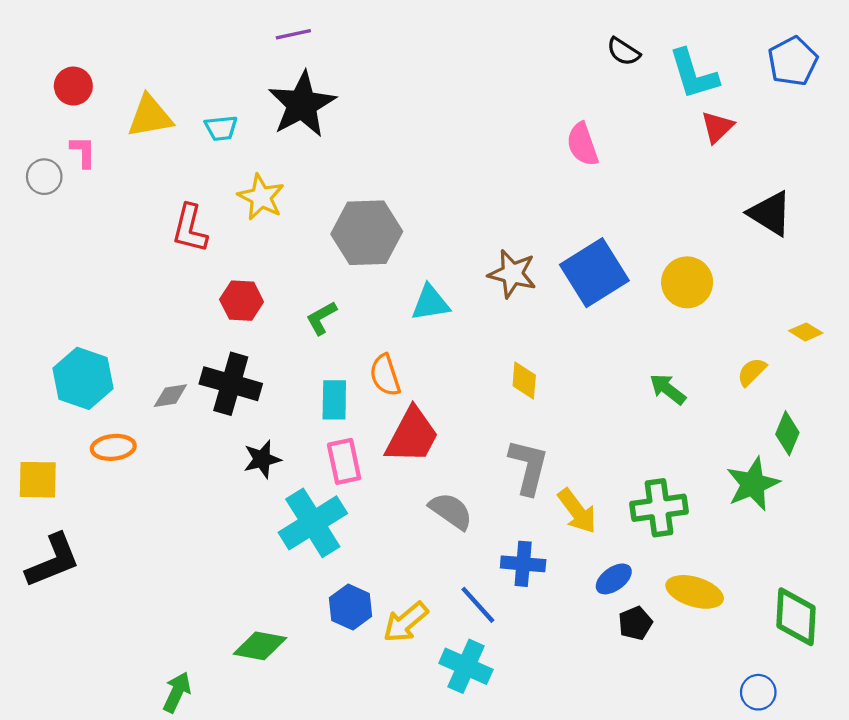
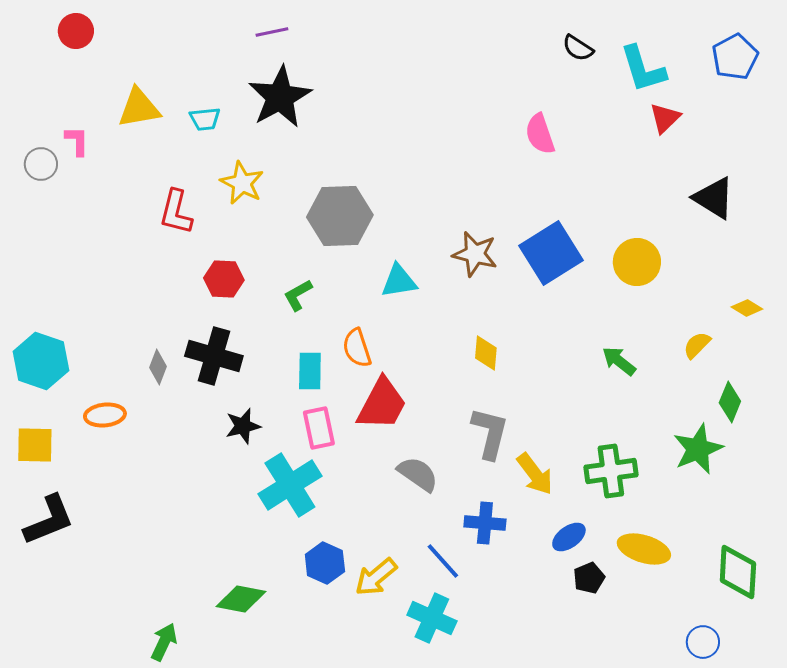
red circle: (73, 86) -> (76, 31), moved
cyan hexagon: (83, 378) -> (41, 361), moved
gray diamond: (170, 396) -> (158, 367), turned -60

